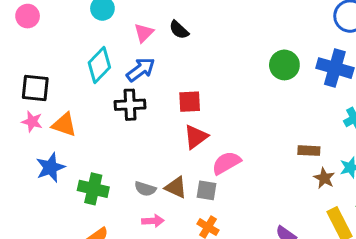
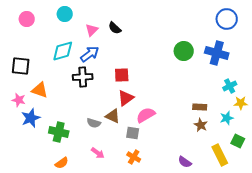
pink circle: (28, 16) -> (27, 19), moved
cyan diamond: (99, 65) -> (63, 51), turned 30
pink star: (32, 122) -> (19, 100), moved
brown star: (324, 178) -> (201, 125), moved
brown triangle: (176, 187) -> (113, 116), moved
gray semicircle: (145, 189) -> (94, 123), moved
pink arrow: (153, 221) -> (98, 153), turned 40

